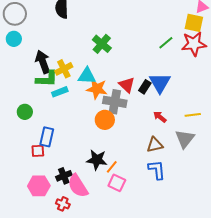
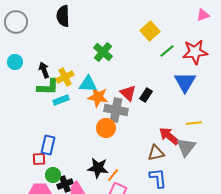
yellow square: (194, 23) -> (150, 31), moved, turned 36
cyan circle: (14, 39) -> (15, 62), moved
black arrow: (43, 62) -> (44, 70), size x0.7
blue triangle: (160, 83) -> (185, 82), moved
green circle: (25, 112) -> (53, 175), moved
red arrow: (160, 117) -> (169, 136), moved, size x1.5

